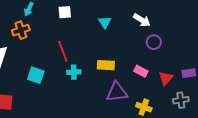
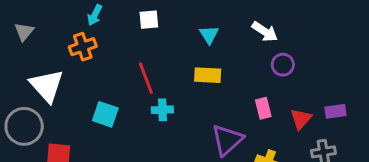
yellow rectangle: (106, 65) -> (208, 75), moved
pink rectangle: (141, 71) -> (263, 108), turned 48
purple triangle: (117, 92) -> (227, 140), turned -35

